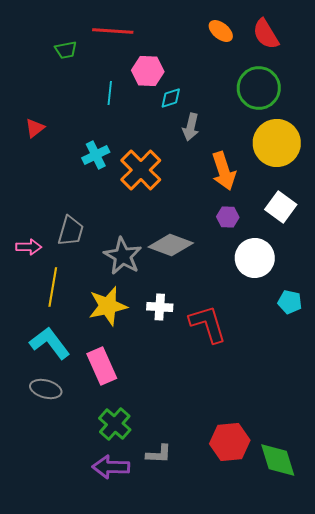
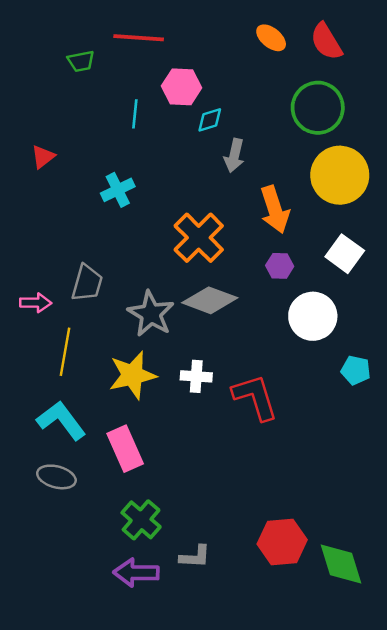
orange cross: (141, 170) -> (199, 238), moved

